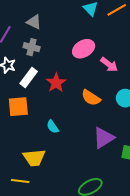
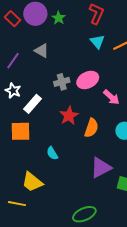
gray cross: (32, 47) -> (62, 82), moved, turned -35
red star: (56, 83) -> (69, 116), moved
orange semicircle: (91, 98) -> (91, 128), turned -108
yellow trapezoid: (34, 158) -> (32, 182), turned 40

